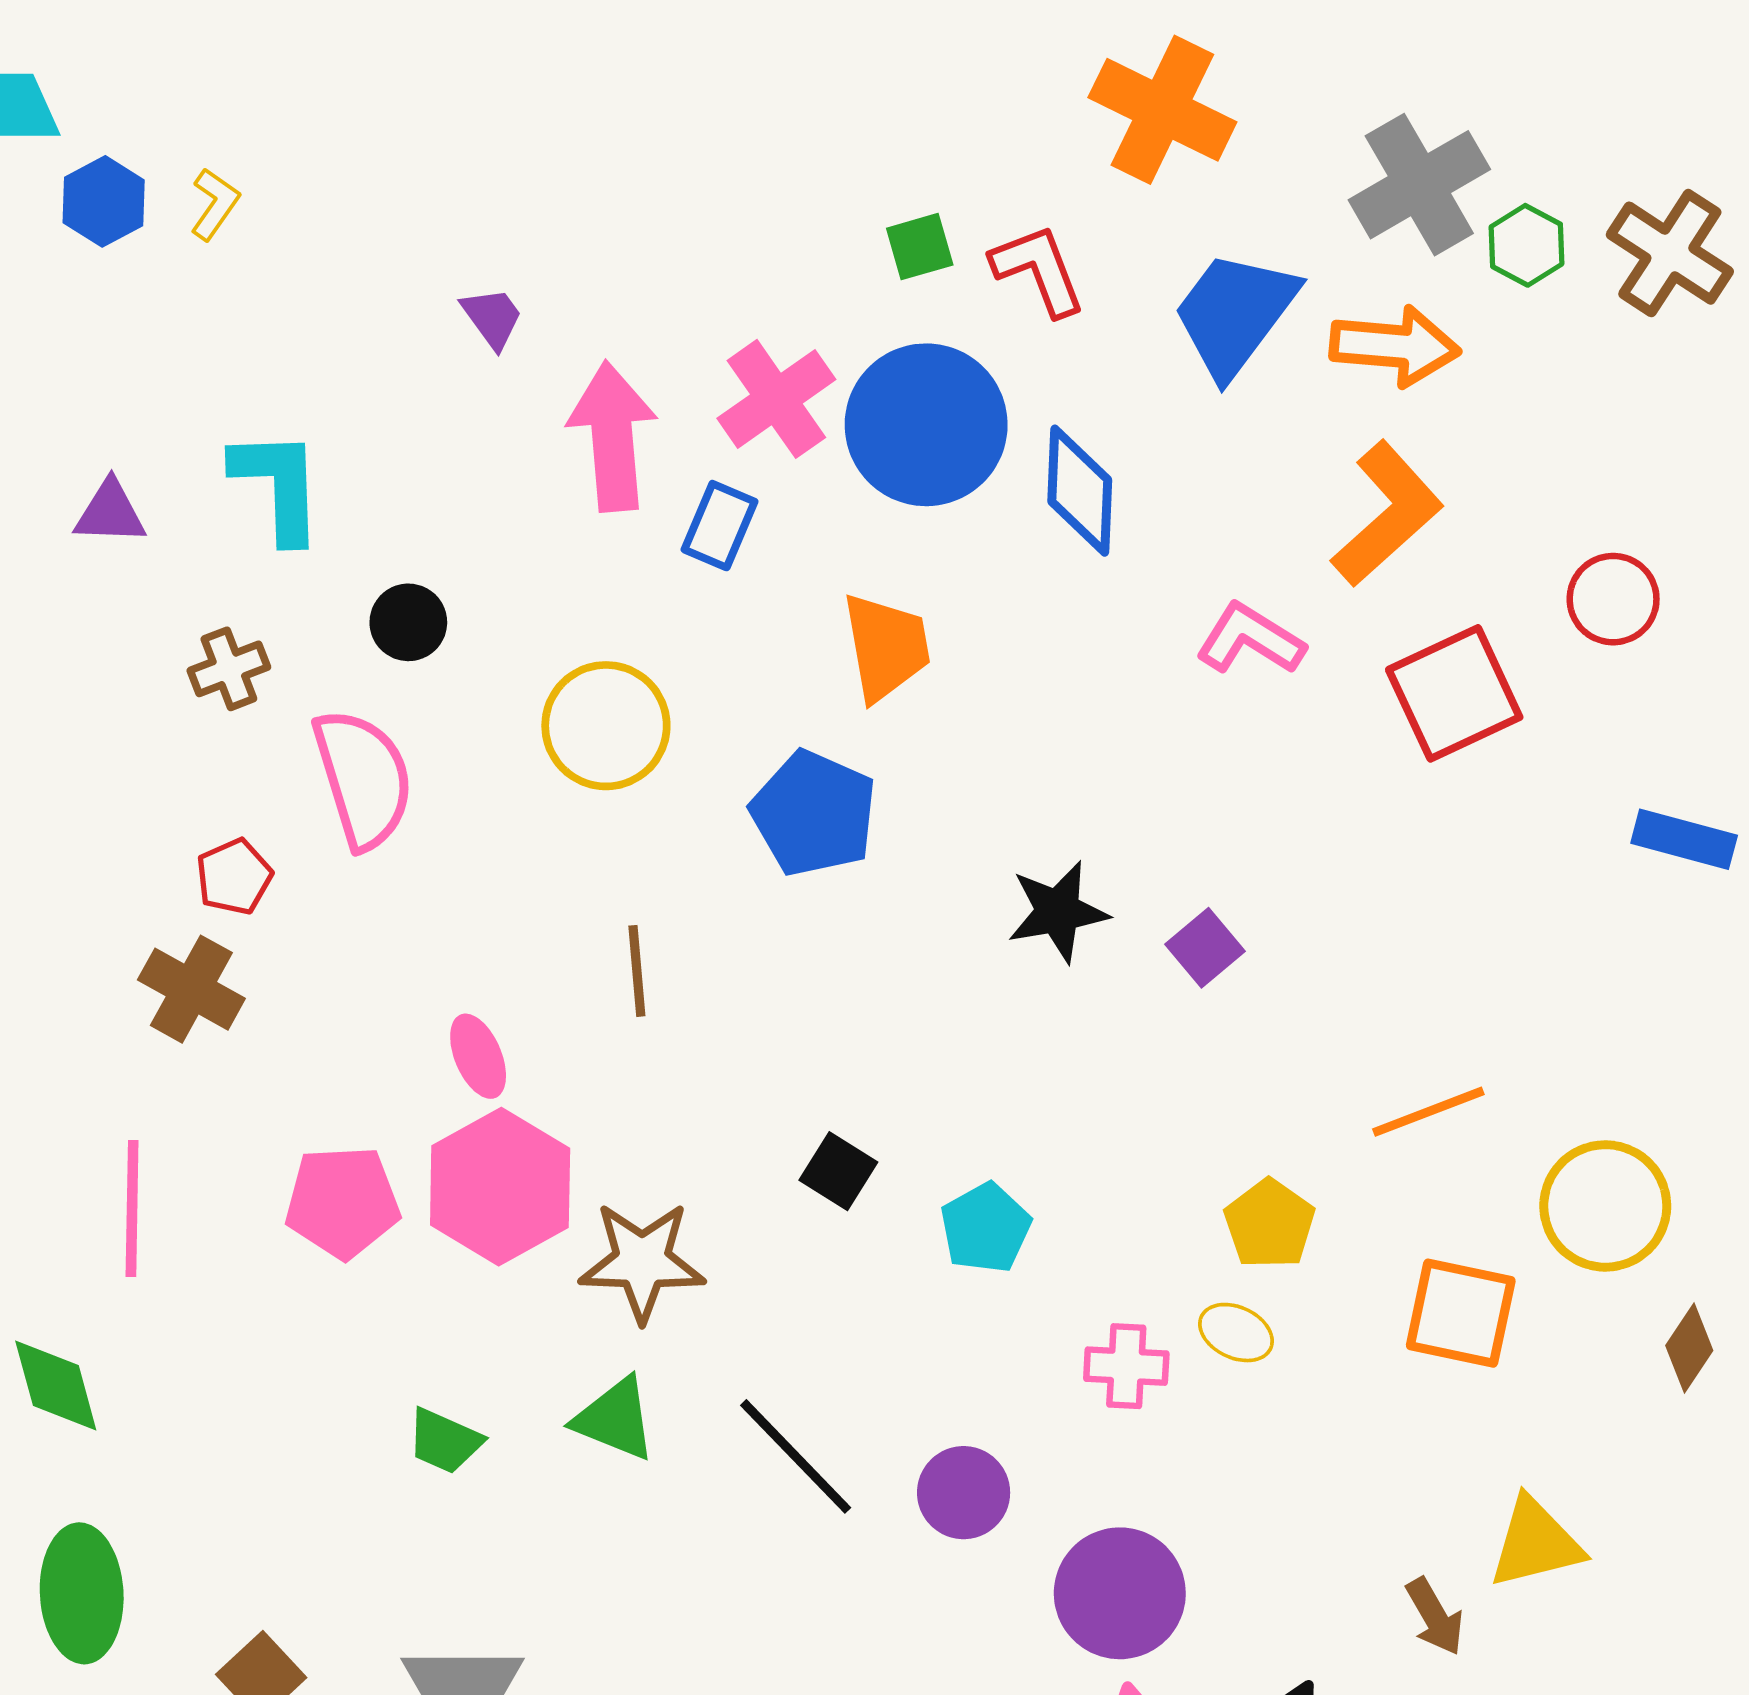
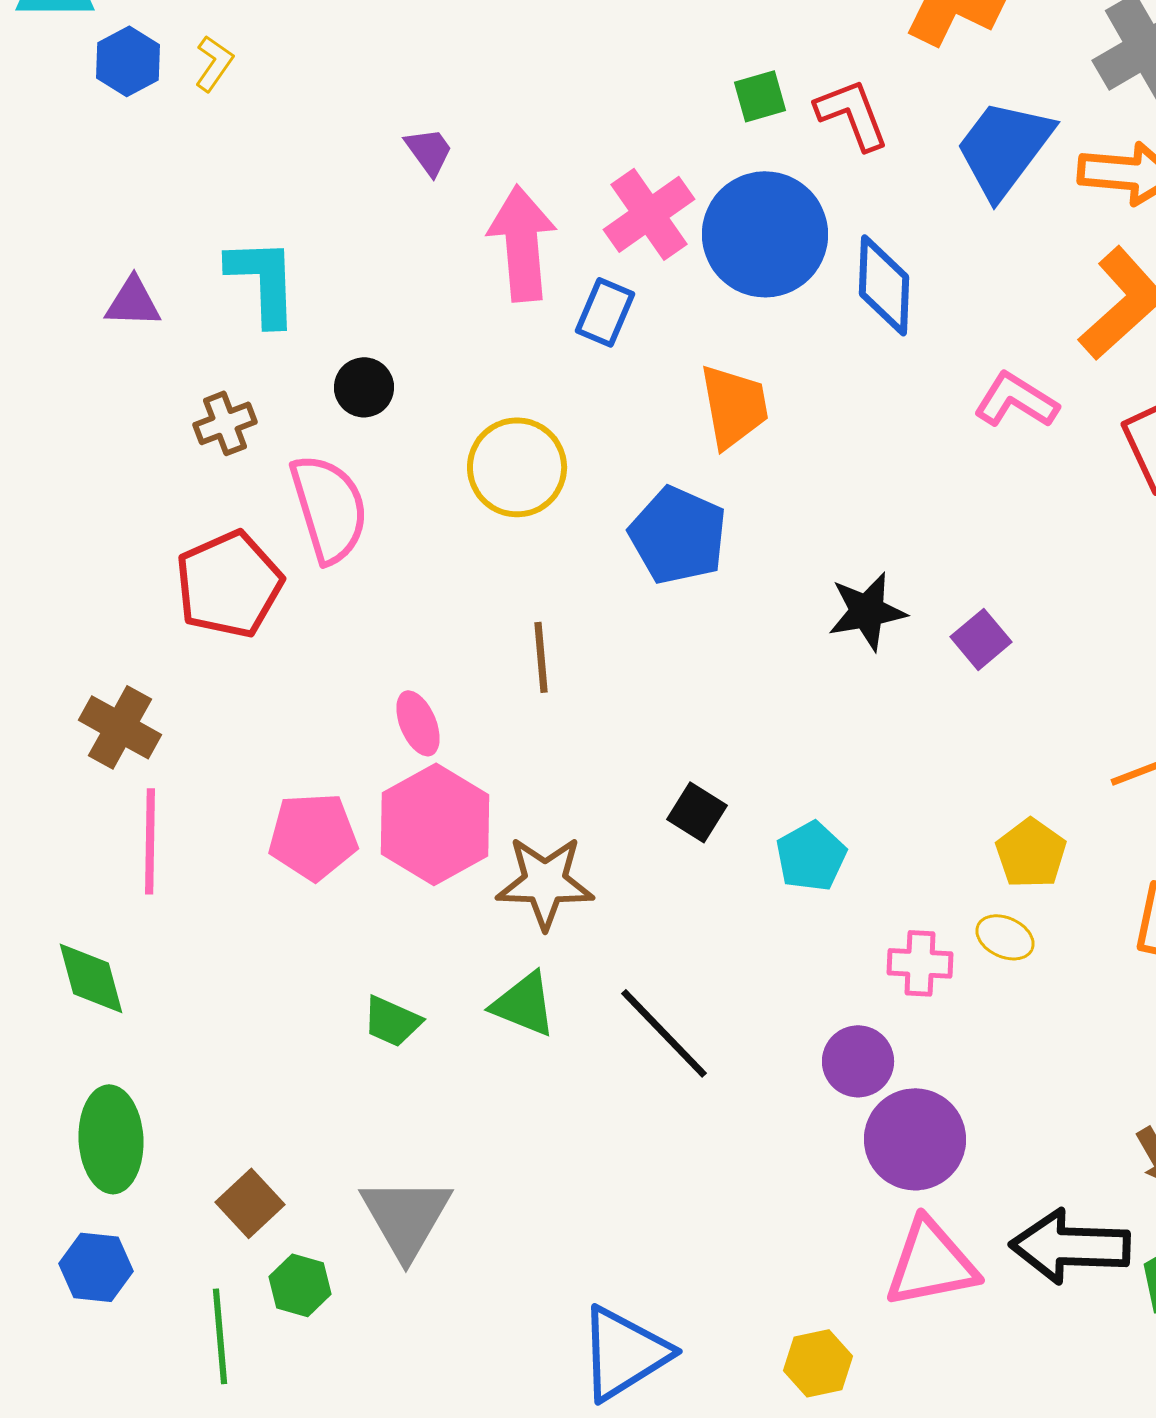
red pentagon: (234, 877) -> (229, 584), size x1.8
brown cross: (191, 989) -> (120, 727), moved
purple circle: (964, 1493) -> (858, 1061), moved

